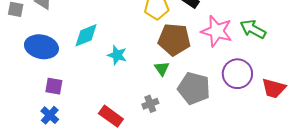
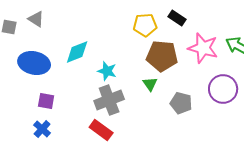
gray pentagon: (194, 88) -> (181, 103), size x0.7
gray cross: (150, 104) -> (109, 100), moved, size x1.8

